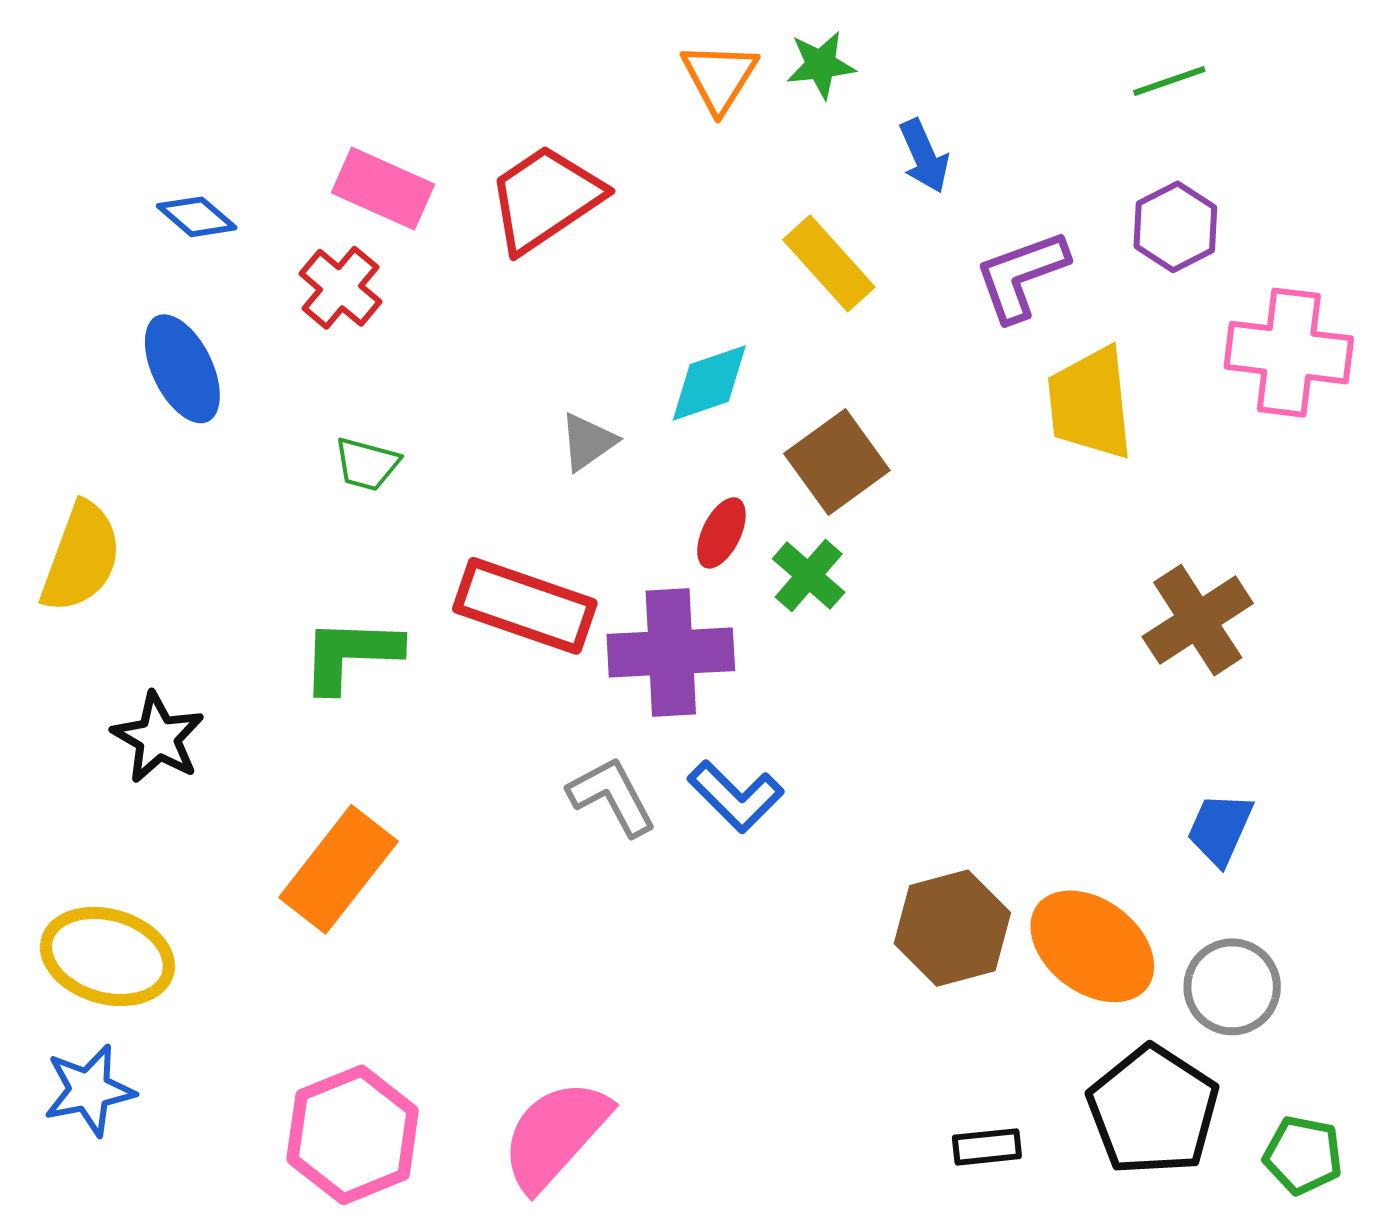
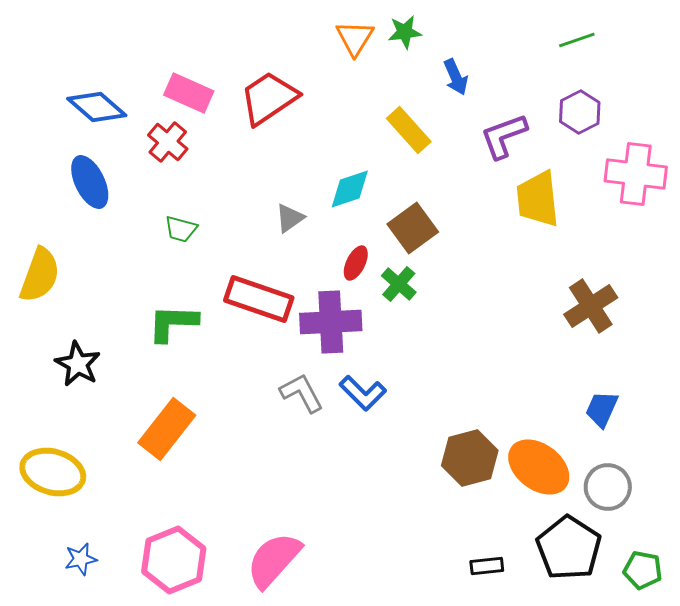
blue diamond: (197, 217) -> (97, 107), size x1.5
blue star: (89, 1090) -> (81, 559), moved, size x0.7

